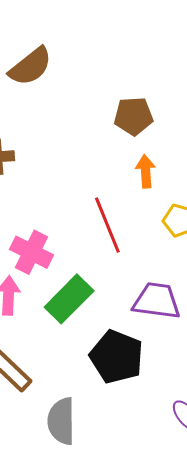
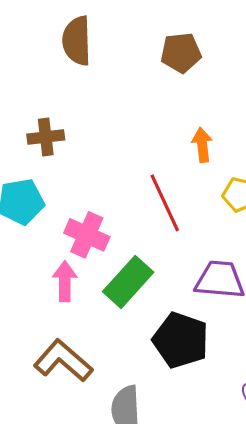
brown semicircle: (30, 66) -> (77, 41), turned 129
brown pentagon: (133, 116) -> (181, 53), moved

